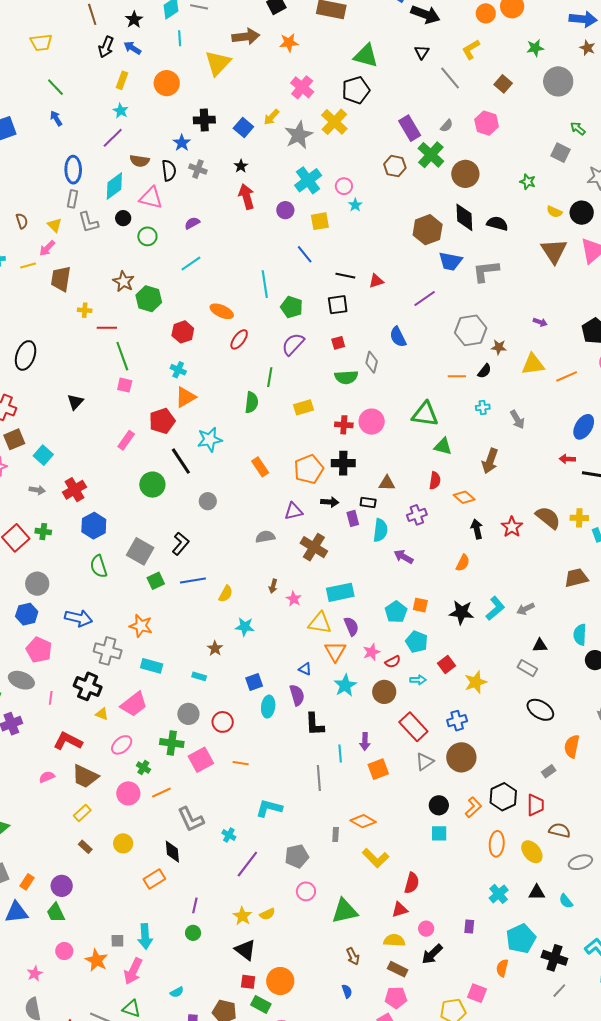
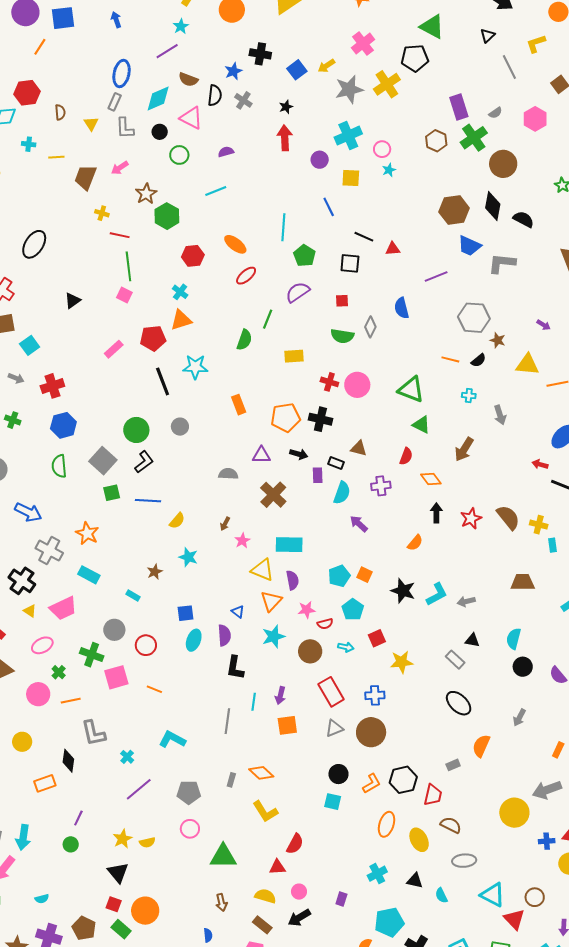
pink arrow: (47, 248) -> (120, 168), moved
green circle: (152, 485) -> (136, 430), moved

